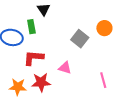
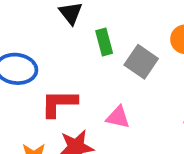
green rectangle: (31, 27) -> (104, 42), moved

